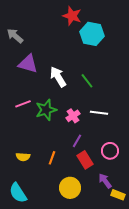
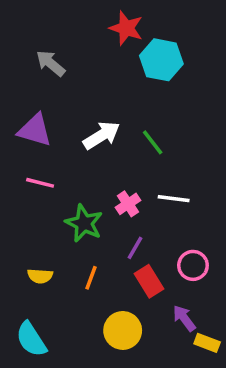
gray arrow: (15, 36) -> (51, 63), moved
purple triangle: (28, 64) -> (35, 130), moved
white arrow: (58, 77) -> (102, 135), turned 90
pink line: (23, 104) -> (40, 183), turned 35
green star: (46, 110) -> (84, 223), moved, turned -30

